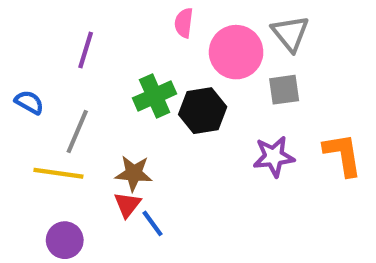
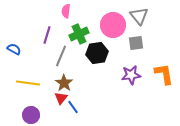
pink semicircle: (184, 23) -> (66, 11), moved
purple line: (86, 50) -> (47, 35), moved
green cross: (155, 96) -> (79, 34), moved
gray line: (77, 132) -> (61, 56), moved
brown star: (134, 173) -> (64, 83), turned 30

